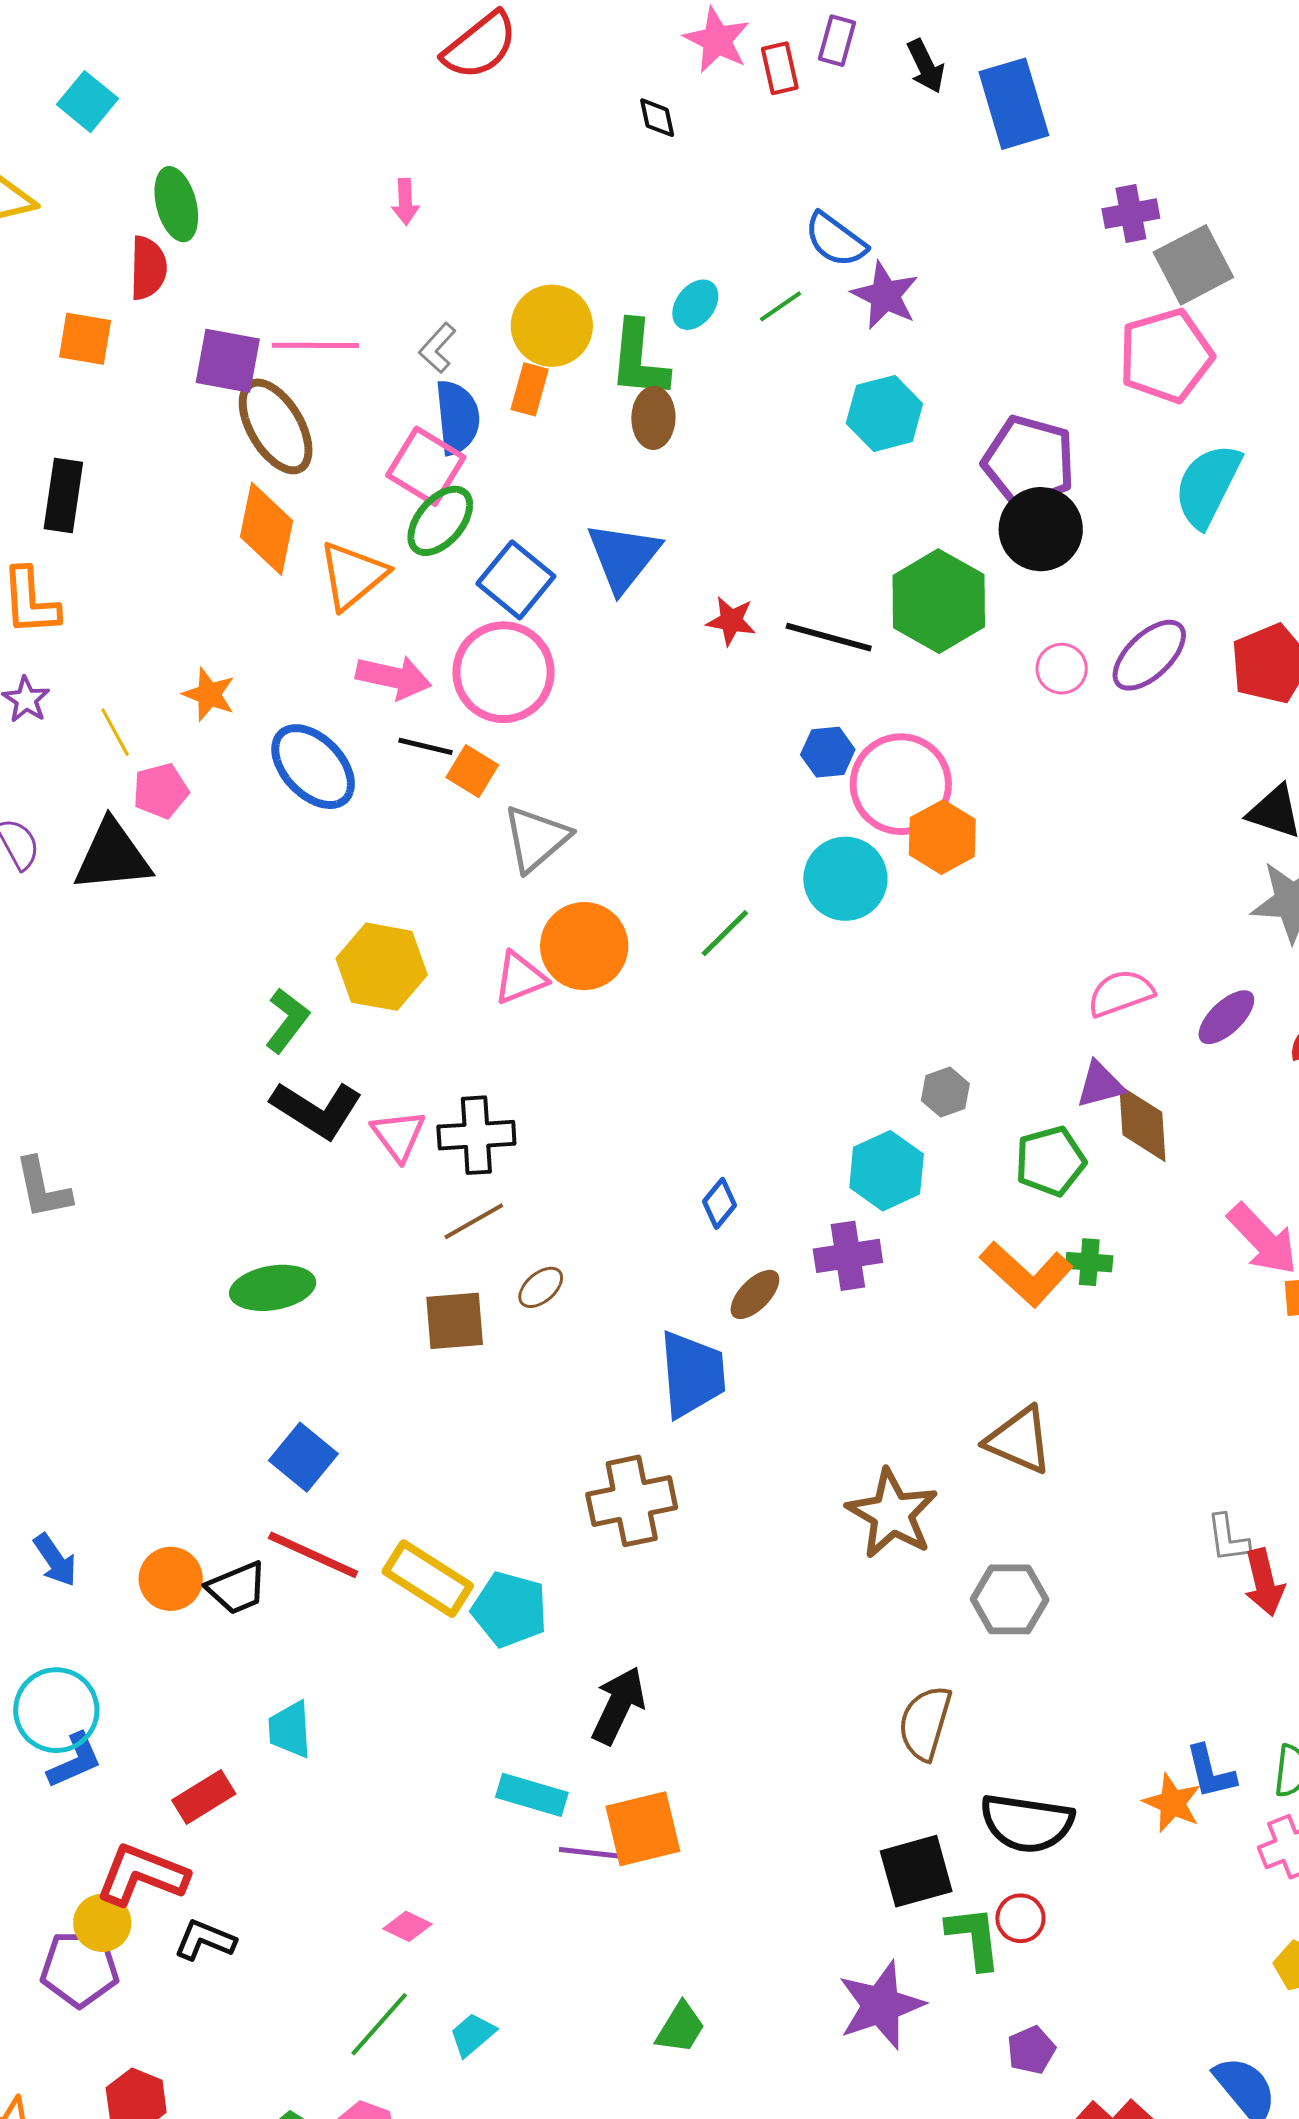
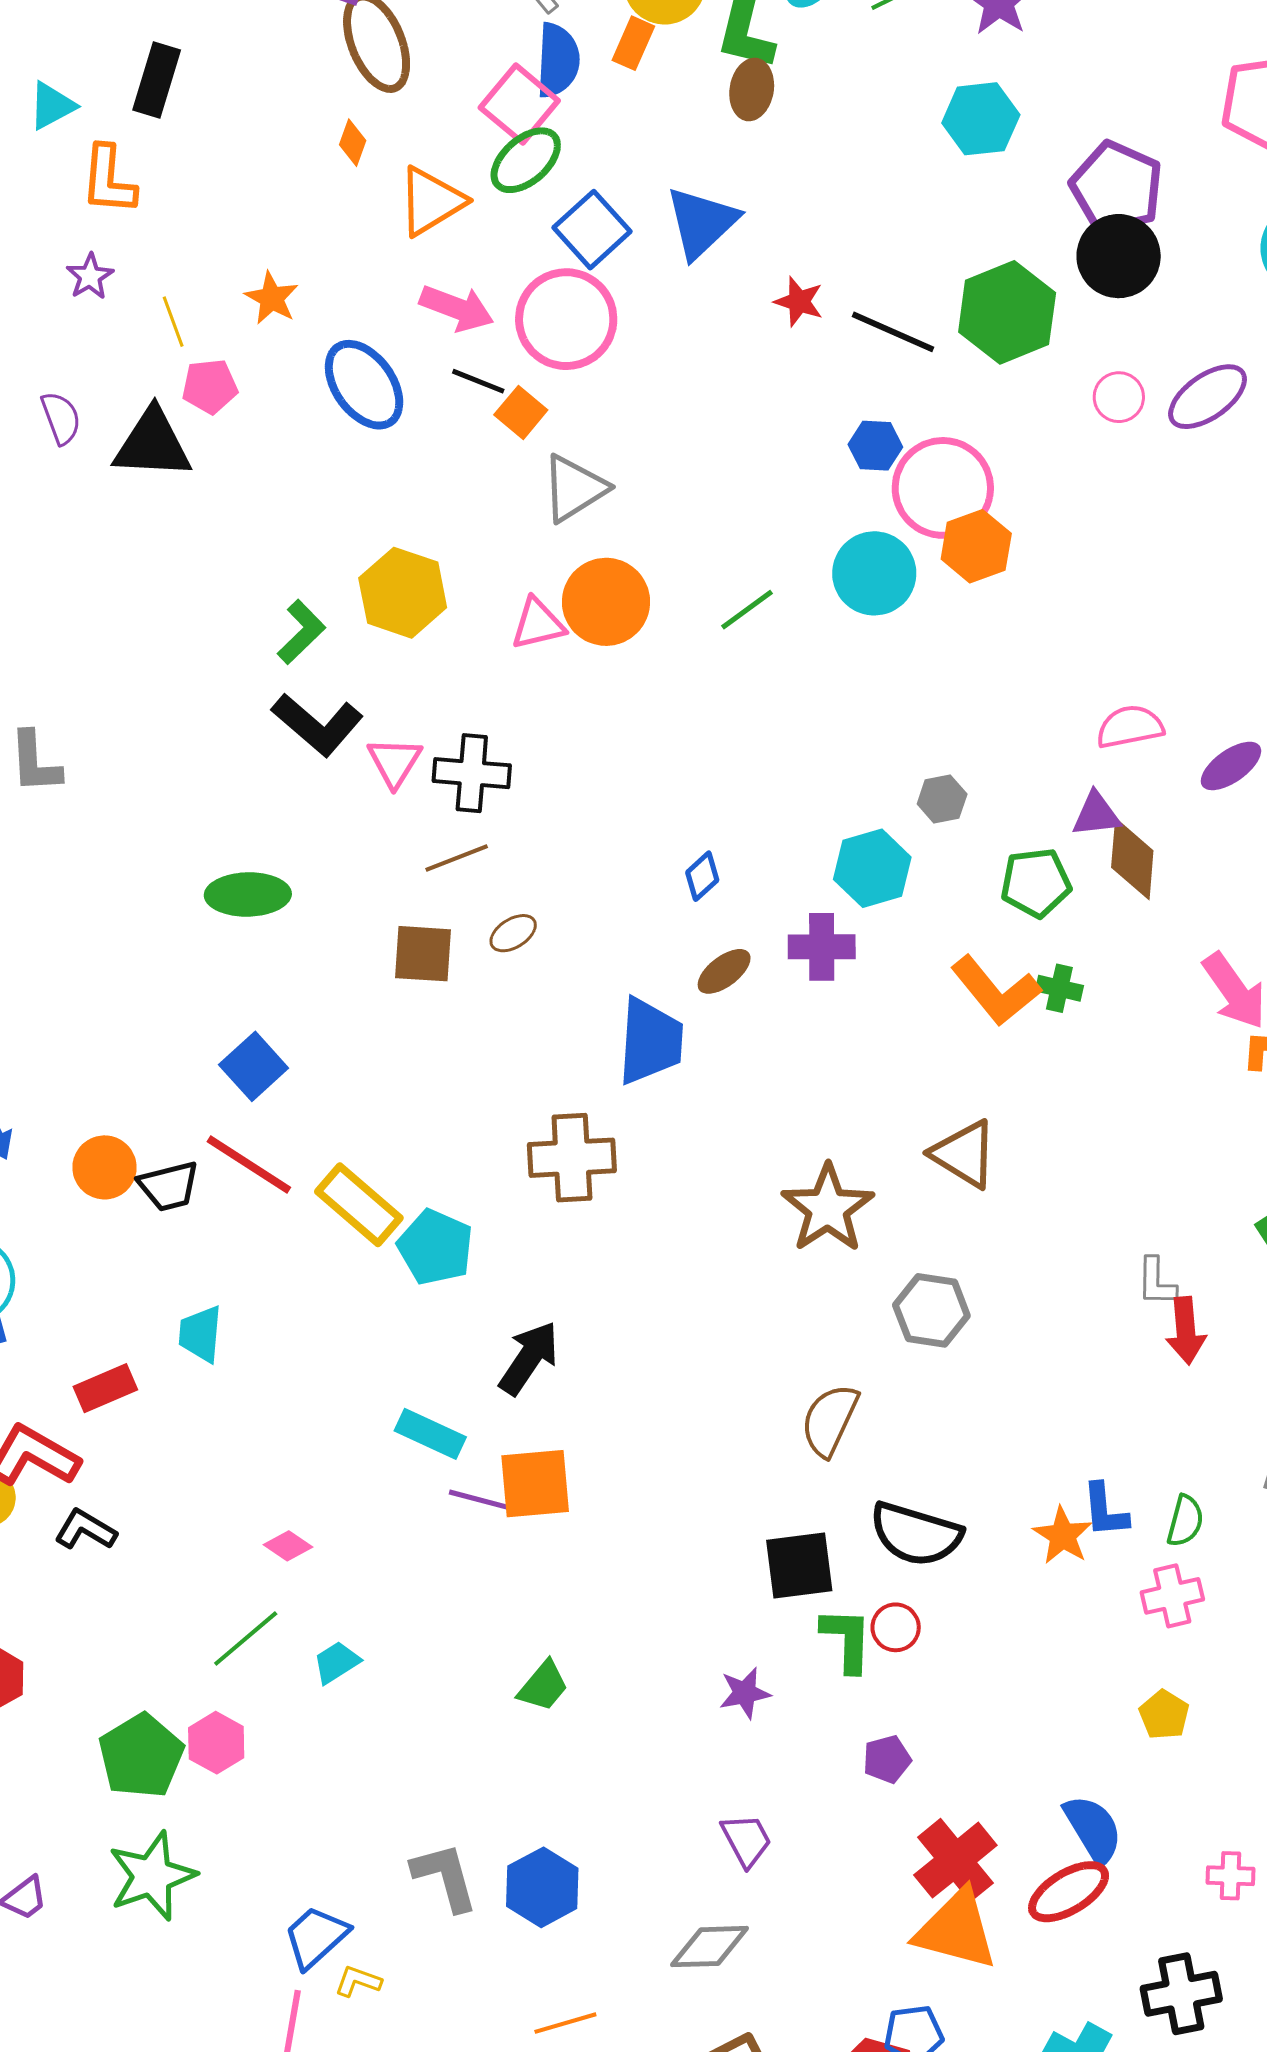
orange diamond: (266, 529) -> (353, 143), size x0.5
purple star: (881, 2005) -> (745, 1693), size x0.6

